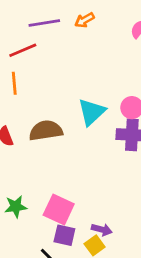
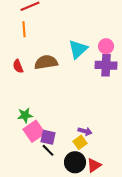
pink square: (59, 209) -> (34, 131), moved, turned 30
purple square: (64, 235) -> (48, 137), moved

